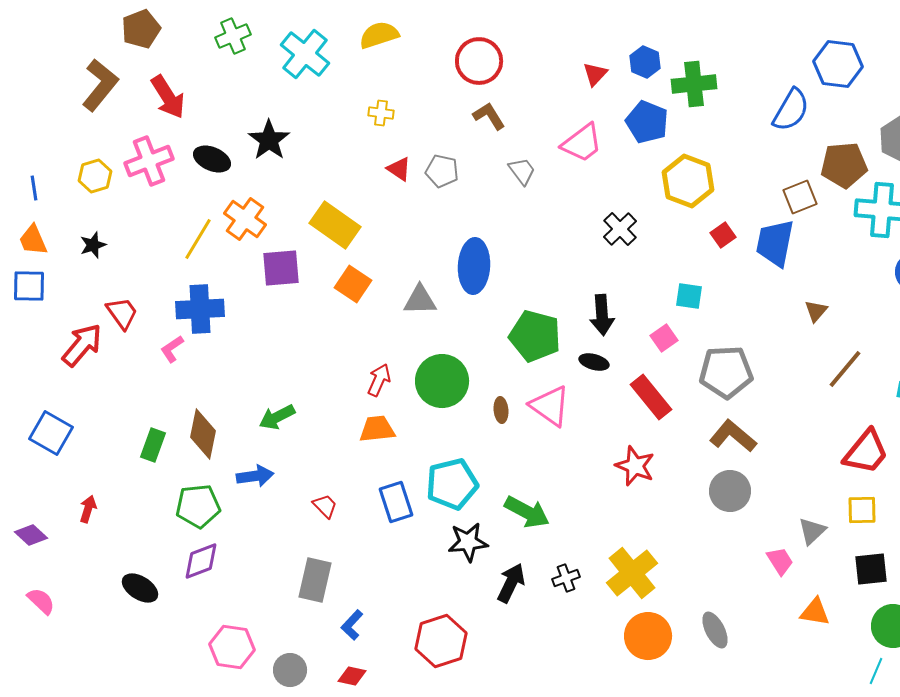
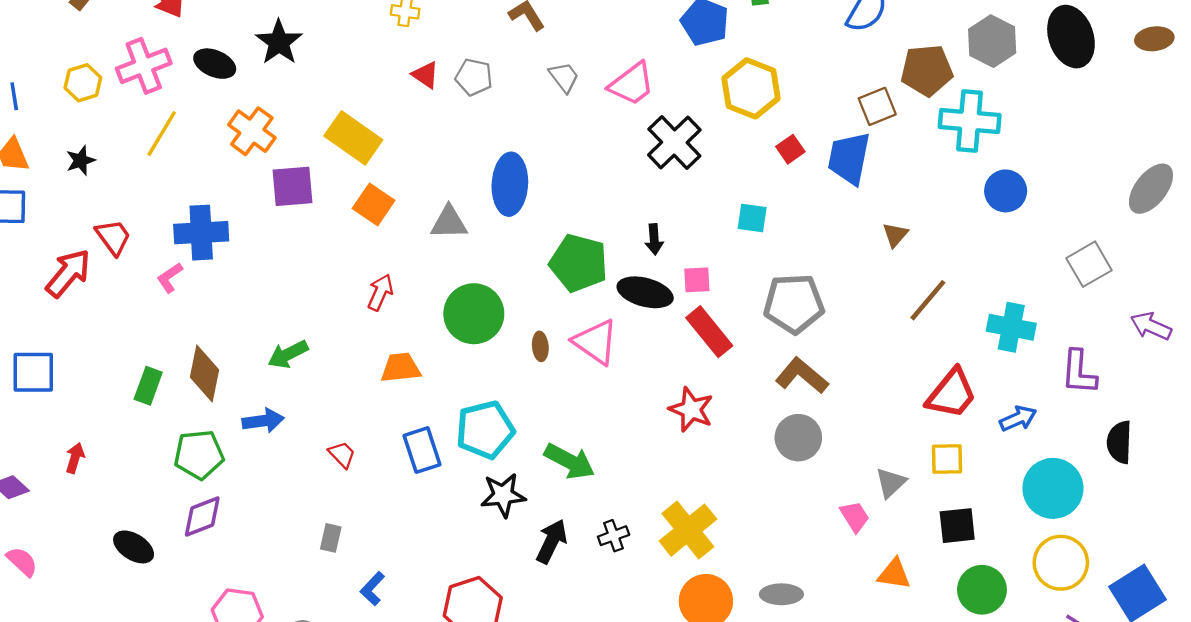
pink trapezoid: (582, 143) -> (632, 84), moved
black cross: (620, 229) -> (674, 142), size x1.4
yellow line: (198, 239) -> (162, 133), moved
black arrow: (602, 315) -> (654, 239), size x0.7
pink square: (664, 338) -> (697, 280), moved, turned 32
black ellipse: (594, 362) -> (645, 292), size x1.6
red arrow: (379, 380) -> (380, 292), moved
blue square: (51, 433) -> (33, 372), turned -30
gray rectangle: (315, 580) -> (331, 538), size x0.6
gray ellipse: (715, 630) -> (781, 594), turned -63

